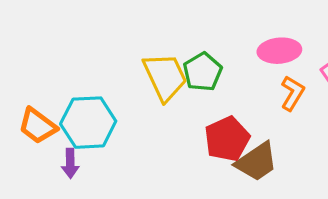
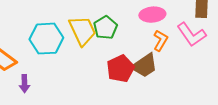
cyan hexagon: (88, 123) -> (46, 39), moved
brown trapezoid: (257, 162) -> (144, 66), moved

